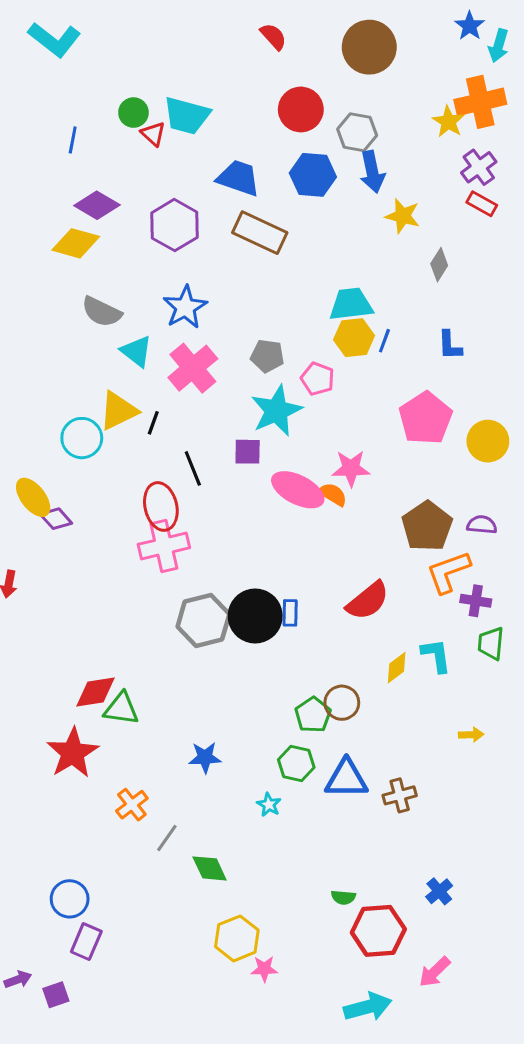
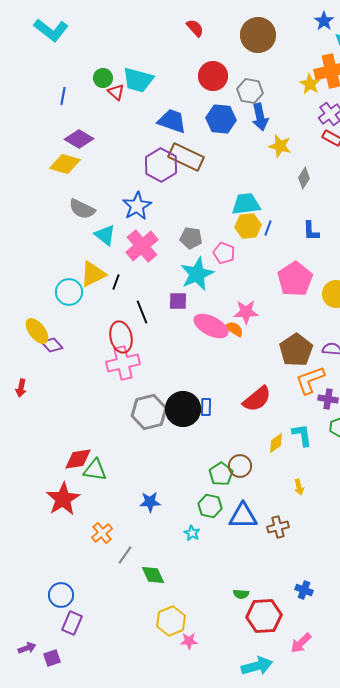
purple hexagon: (175, 225) -> (161, 165), moved
yellow arrow: (471, 735) -> (299, 487), moved, turned 77
blue cross: (439, 891) -> (304, 590), turned -30

